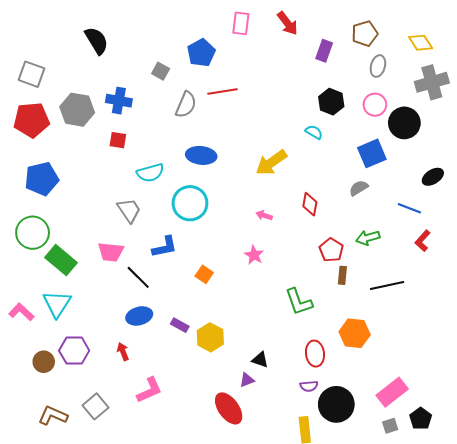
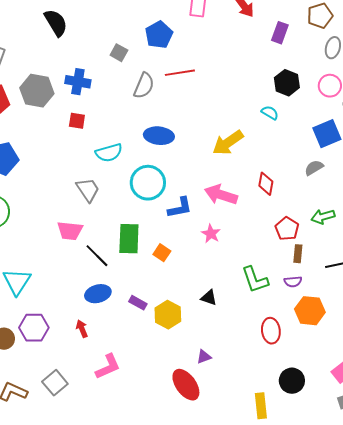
pink arrow: (264, 215) -> (221, 195), size x2.0
blue L-shape: (165, 247) -> (180, 208), moved
green rectangle: (61, 260) -> (129, 239), moved, turned 52
black triangle: (260, 360) -> (209, 298), moved
purple semicircle: (309, 386) -> (293, 282), moved
black circle: (336, 404) -> (292, 381), size x0.7

